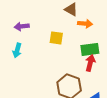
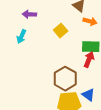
yellow square: (56, 38) -> (61, 31), turned 32

